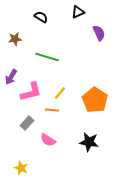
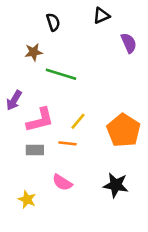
black semicircle: (41, 17) -> (53, 22), turned 40
brown star: (15, 39) -> (34, 52), moved
gray rectangle: (27, 123) -> (35, 150), moved, turned 48
yellow star: (21, 168) -> (27, 199), moved

